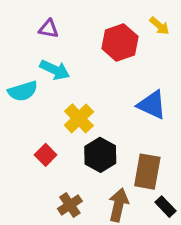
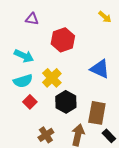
red hexagon: (120, 43) -> (63, 40), moved
cyan arrow: (55, 70) -> (24, 56), moved
cyan semicircle: (23, 91) -> (23, 81), moved

